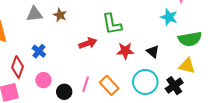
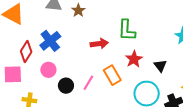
blue cross: (39, 51) -> (50, 41), size x1.5
red star: (125, 51) -> (134, 59), turned 30
orange rectangle: (109, 85) -> (112, 75), moved

